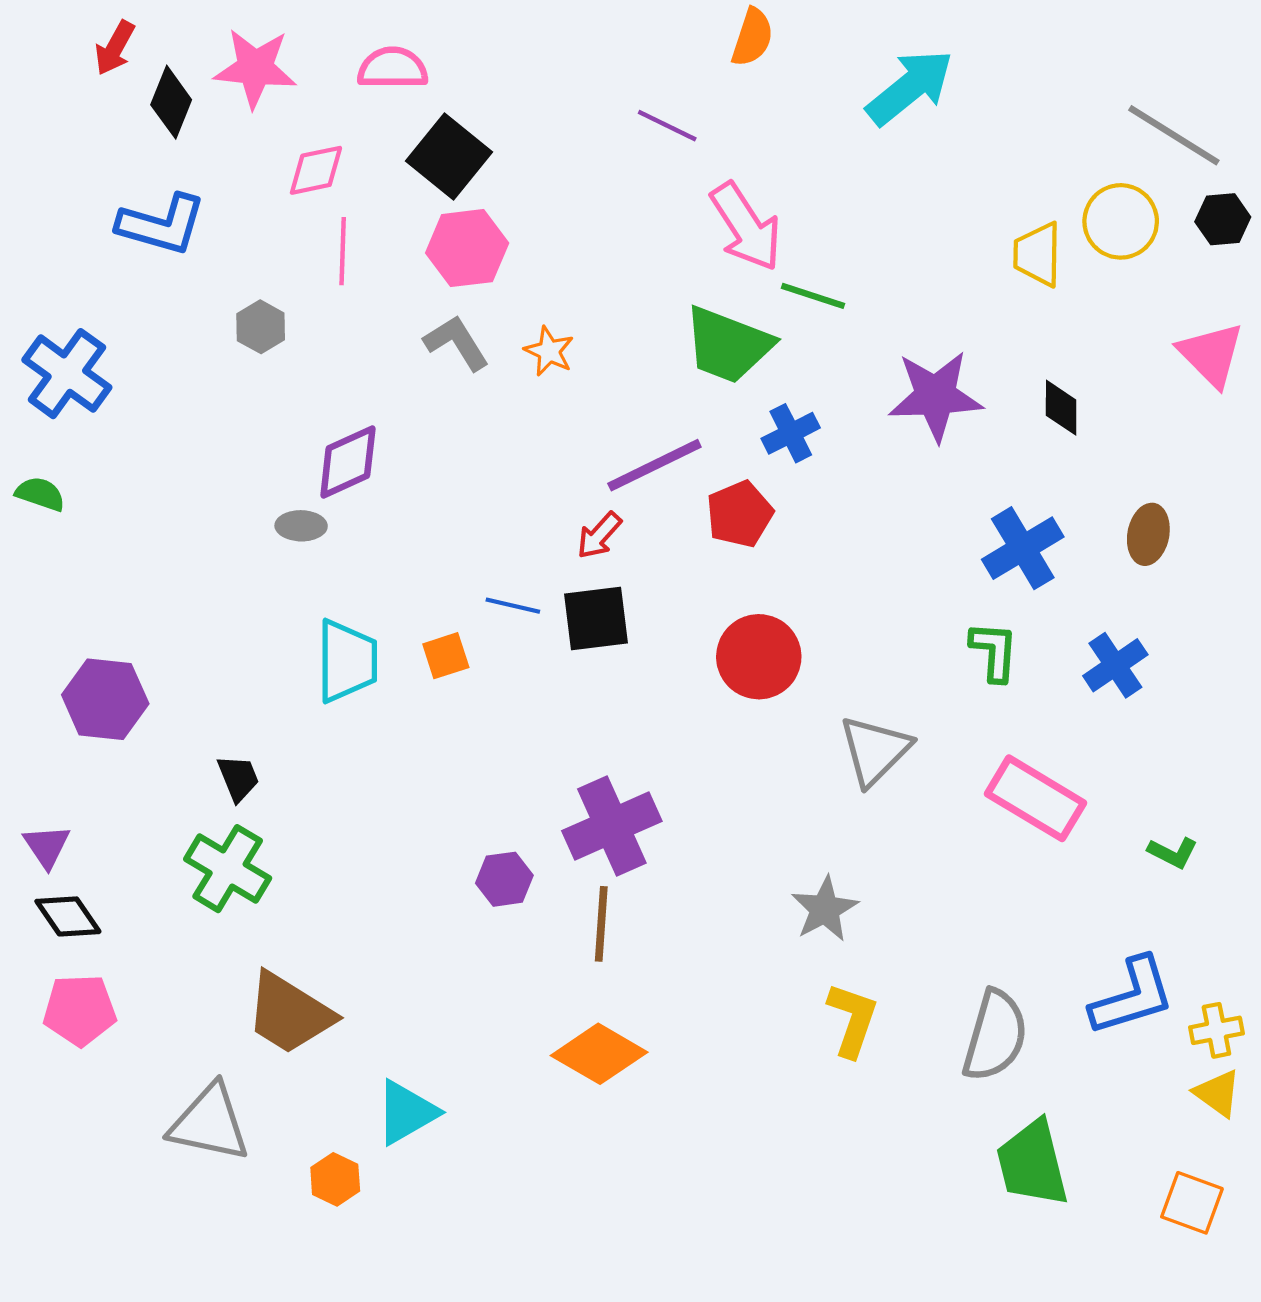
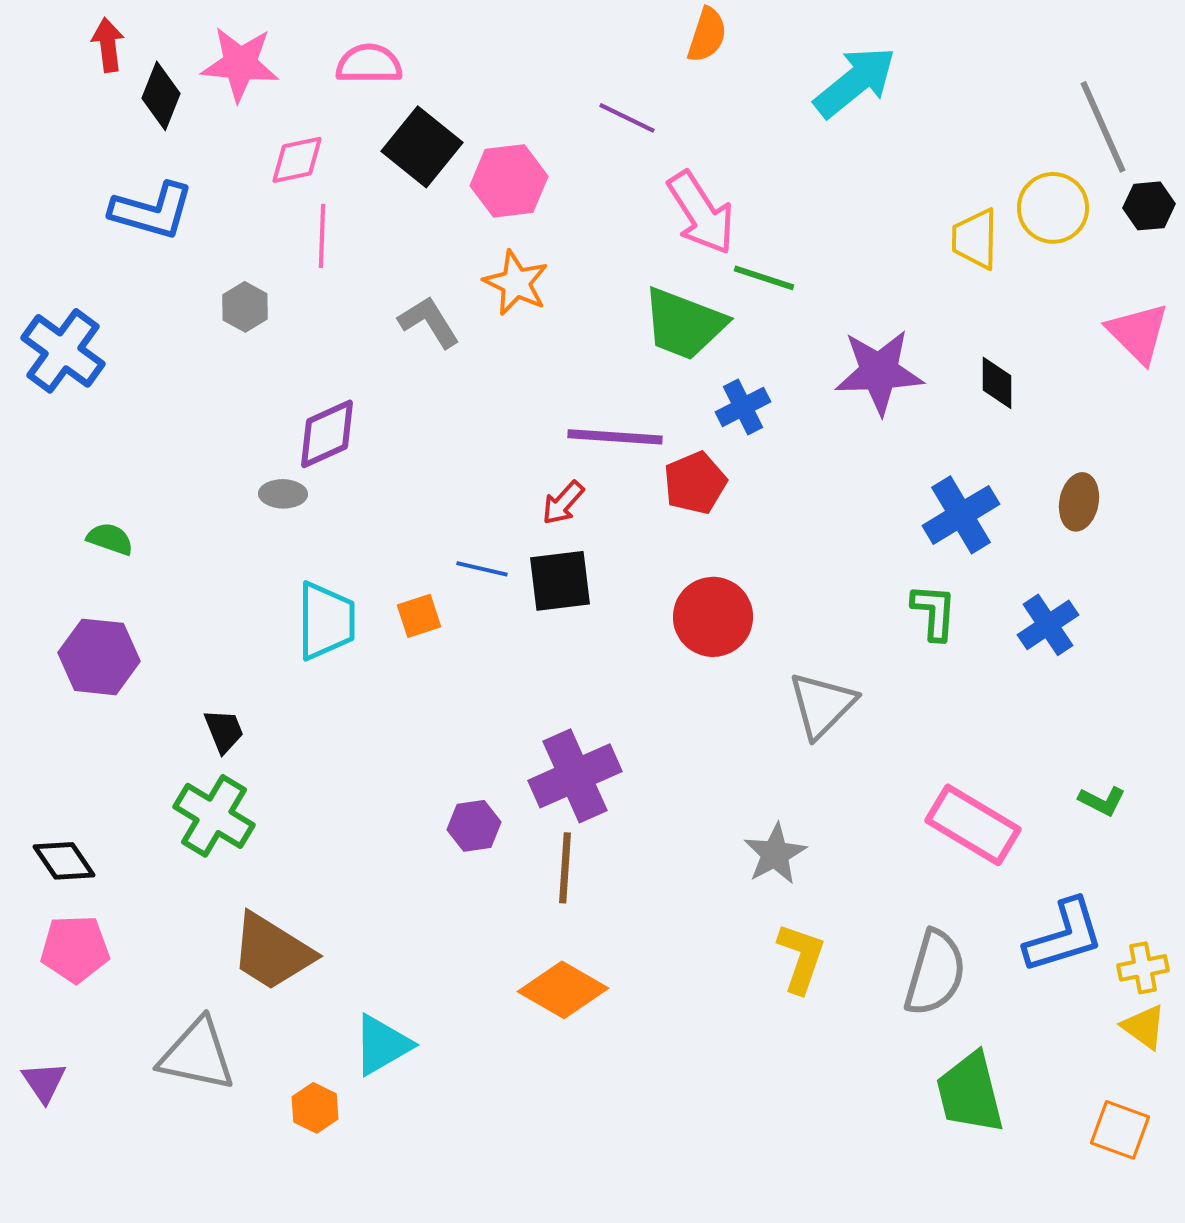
red arrow: (115, 48) -> (108, 45), turned 144
gray line: (1174, 135) -> (1103, 127), turned 34
pink hexagon: (467, 248) -> (509, 181), moved
orange star: (549, 351) -> (516, 283), moved, size x1.4
purple line: (654, 465) -> (615, 437), turned 30
green semicircle: (40, 494) -> (110, 539), moved
pink rectangle: (1036, 798) -> (973, 825), moved
purple triangle: (47, 846) -> (44, 1082), moved

